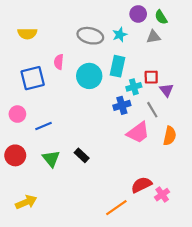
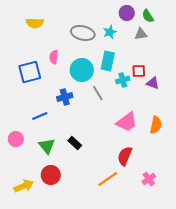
yellow semicircle: (27, 34) -> (35, 23), moved
purple triangle: (166, 90) -> (153, 83), turned -32
blue cross: (122, 105) -> (65, 97), moved
gray line: (152, 110) -> (98, 93), moved
pink circle: (17, 114) -> (16, 139), moved
red circle: (15, 155) -> (51, 175), moved
red semicircle: (141, 185) -> (125, 156), moved, turned -42
orange line: (116, 208) -> (108, 179), moved

